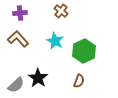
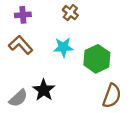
cyan star: (55, 41) -> (63, 47), turned -30
brown semicircle: (79, 81) -> (112, 96), moved, size x1.5

